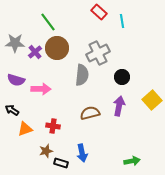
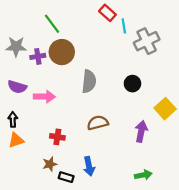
cyan line: (122, 21) -> (124, 26), moved
purple cross: (35, 52) -> (38, 56), turned 32
gray cross: (98, 53) -> (147, 41), moved
purple arrow: (119, 106) -> (141, 131), moved
black arrow: (12, 110) -> (13, 119), turned 56
orange triangle: (25, 129) -> (16, 140), moved

